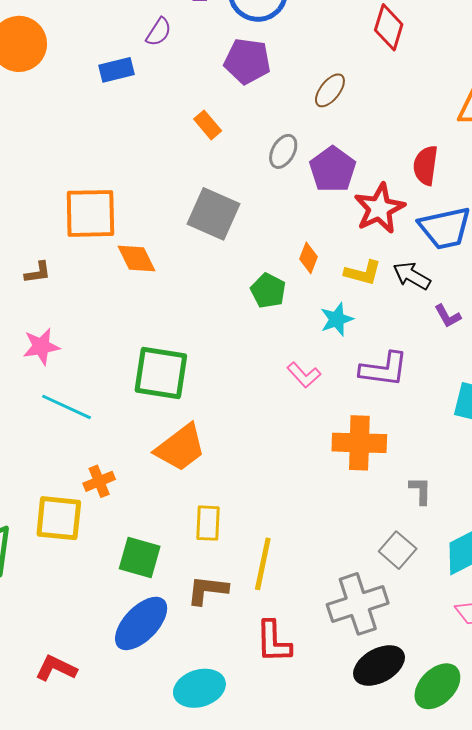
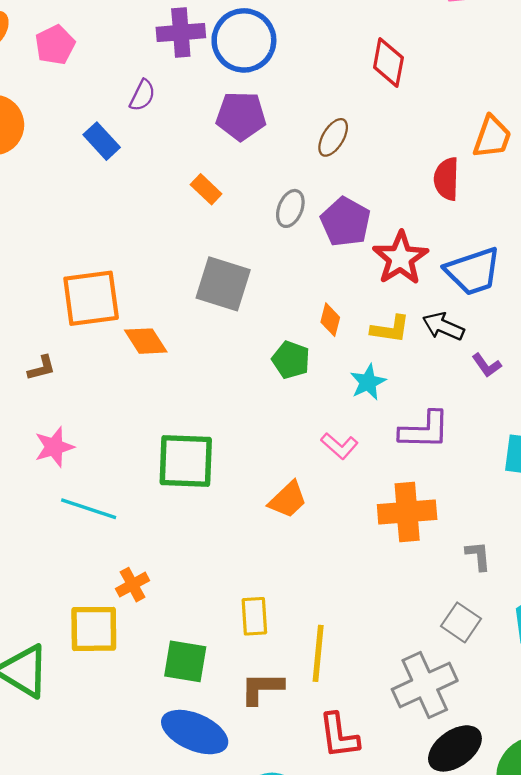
blue rectangle: (116, 70) -> (102, 141), turned 68
red semicircle: (426, 165) -> (446, 179), moved
orange trapezoid: (180, 448) -> (288, 500), moved, size x0.7
blue ellipse: (141, 623) -> (195, 732), turned 76

